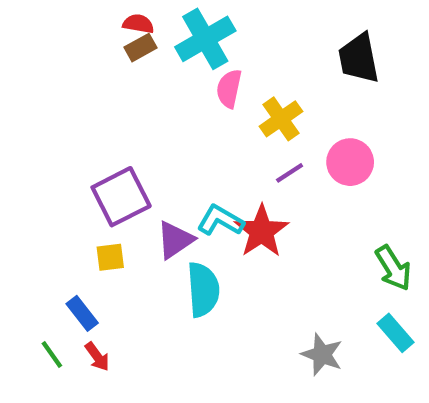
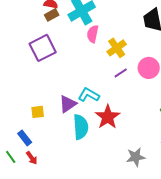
purple square: (121, 197) -> (43, 48), moved
red star: (262, 231) -> (108, 117), moved
gray star: (322, 354) -> (136, 157), turned -30

